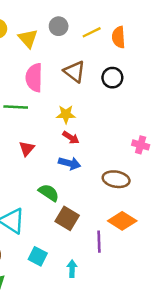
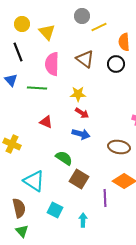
gray circle: (59, 26) -> (82, 16), moved
orange semicircle: (119, 37) -> (124, 42), moved
red triangle: (27, 149) -> (46, 122), turned -48

